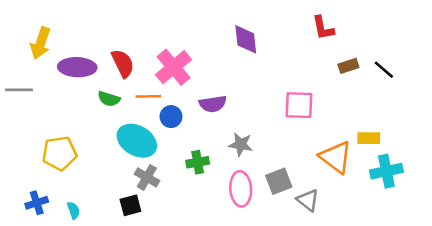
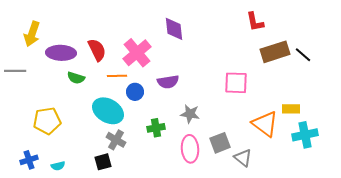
purple diamond: (246, 39) -> (174, 29), moved
brown rectangle: (348, 66) -> (275, 52), size x1.8
green semicircle: (109, 99) -> (76, 78), moved
cyan semicircle: (73, 210) -> (58, 166), turned 96

